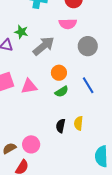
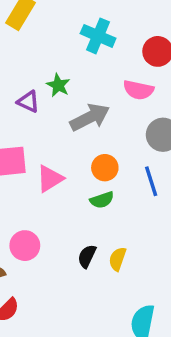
blue line: (88, 85) -> (151, 181), moved
pink triangle: (29, 86) -> (50, 179), turned -36
pink circle: (31, 144) -> (25, 246), moved

